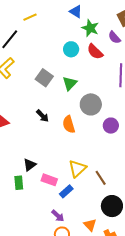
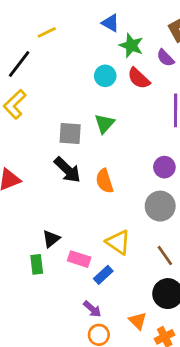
gray square: (44, 78) -> (70, 134), moved, turned -30
gray circle: (91, 104) -> (160, 206), moved
black arrow: (42, 116) -> (67, 170), size x1.5
purple circle: (111, 126) -> (164, 167), moved
yellow triangle: (77, 168) -> (118, 242), turned -42
brown line: (101, 178) -> (165, 256), moved

